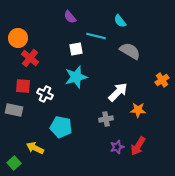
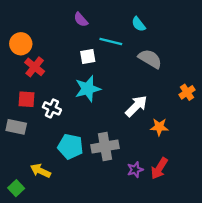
gray cross: (106, 119) -> (105, 147), moved, size x1.6

